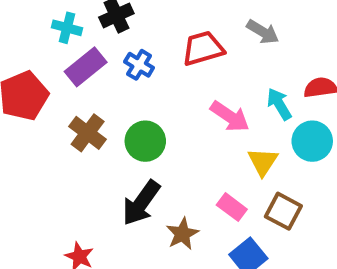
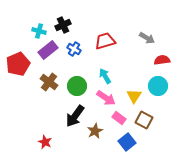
gray arrow: (263, 32) -> (147, 38), moved
cyan arrow: (279, 104) -> (105, 76), moved
pink arrow: (230, 116) -> (106, 98), moved

